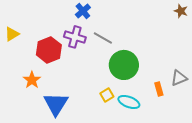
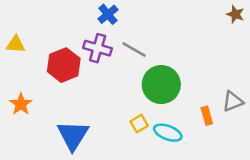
yellow triangle: (12, 34) -> (16, 44), turned 35
orange star: (32, 80) -> (21, 104), moved

